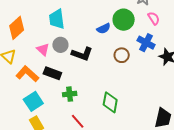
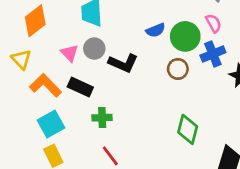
pink semicircle: (154, 18) -> (213, 23), moved
green circle: (124, 20) -> (185, 36), moved
blue cross: (146, 43) -> (213, 54), turned 36
green diamond: (110, 102) -> (188, 129), moved

